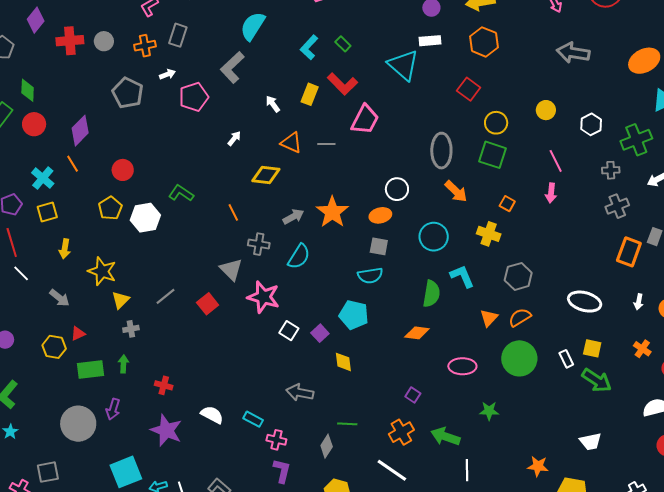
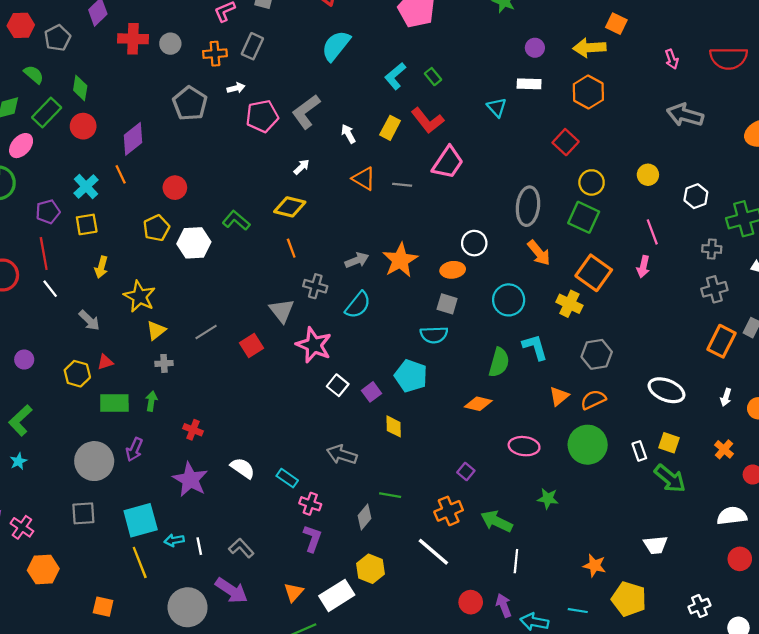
cyan triangle: (403, 65) -> (497, 107), size x0.6
gray L-shape: (232, 67) -> (306, 112), moved
yellow diamond: (266, 175) -> (290, 207), moved
orange square: (507, 204) -> (594, 273), size x2.0
gray square: (48, 472) -> (83, 513), moved

